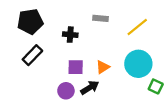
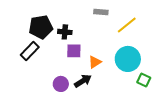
gray rectangle: (101, 18) -> (101, 12), moved
black pentagon: (30, 22) -> (41, 27), moved
purple square: (76, 67) -> (74, 51), moved

